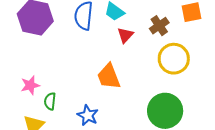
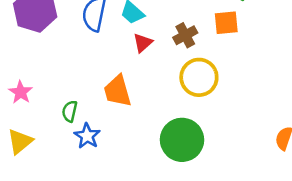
pink star: (30, 85) -> (21, 92), turned -30
green semicircle: (50, 101) -> (70, 111), moved

